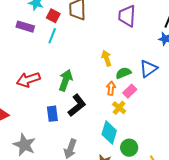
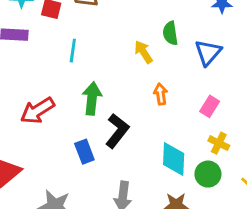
cyan line: (52, 36) -> (73, 51), moved
green semicircle: (123, 73) -> (170, 33), moved, turned -63
pink rectangle: (130, 91) -> (210, 106), moved
yellow cross: (119, 108) -> (219, 143), moved

